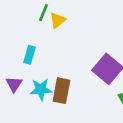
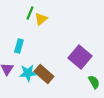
brown rectangle: (61, 91) -> (44, 74), turned -60

